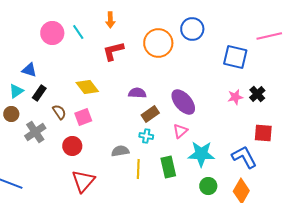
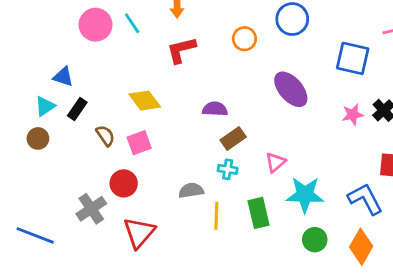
orange circle: (158, 43) -> (244, 39), size x0.6
purple ellipse: (183, 102) -> (291, 89), moved
gray cross: (35, 132) -> (91, 209), moved

